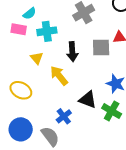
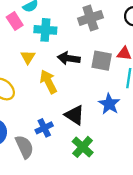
pink rectangle: (19, 29) -> (15, 21), turned 35
black arrow: (72, 52) -> (69, 58), turned 90
green cross: (112, 111) -> (83, 147), moved

